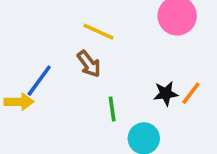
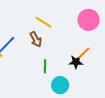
orange line: (191, 93) -> (84, 53), moved

